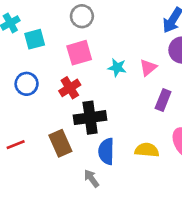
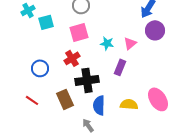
blue circle: (27, 84) -> (40, 68), moved
purple rectangle: (163, 100) -> (120, 67), moved
red line: (16, 145) -> (32, 100), turned 56

